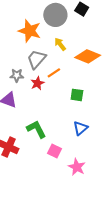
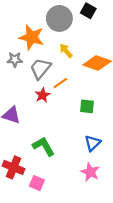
gray star: (17, 75) -> (15, 60), moved
pink square: (54, 151) -> (37, 183), moved
pink star: (77, 167) -> (90, 172), moved

